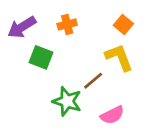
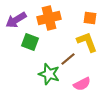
orange cross: (67, 24) -> (49, 18), size x1.6
orange square: (123, 24) -> (90, 18), turned -32

